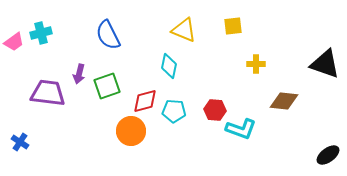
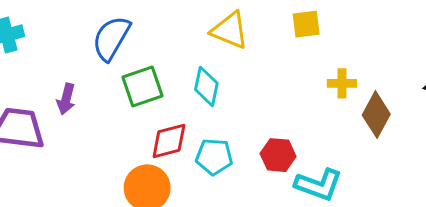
blue semicircle: (108, 35) -> (111, 38), turned 56
green square: (107, 86) -> (142, 86), moved
brown diamond: (284, 101) -> (376, 115), moved, turned -68

